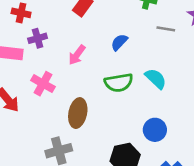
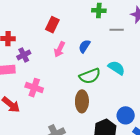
pink arrow: (77, 55) -> (60, 49), moved
brown ellipse: (78, 113) -> (82, 101), moved
blue circle: (155, 130) -> (126, 115), moved

